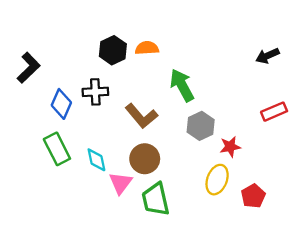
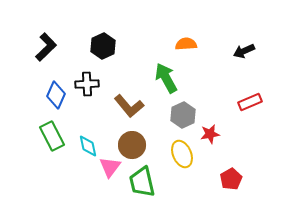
orange semicircle: (147, 48) -> (186, 44), moved
black L-shape: (28, 68) -> (46, 47), moved
yellow ellipse: (217, 180) -> (182, 154), moved, turned -44

